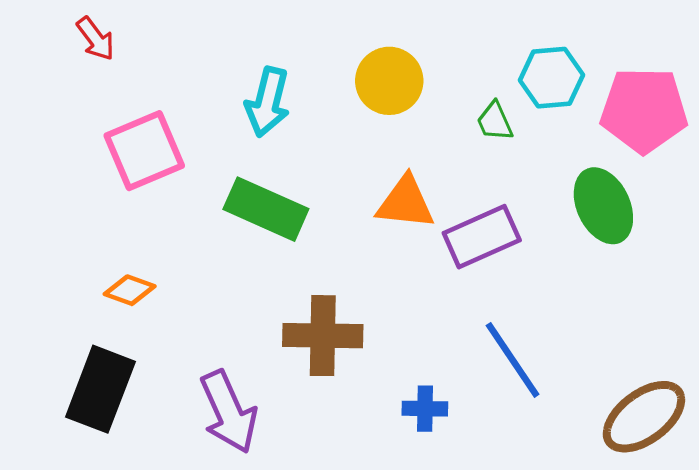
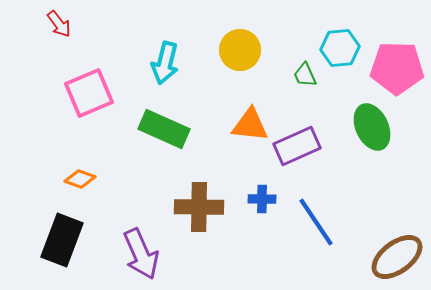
blue cross: (425, 409) -> (262, 199), moved

